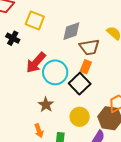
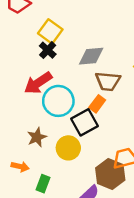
black cross: (13, 38) -> (48, 50), moved
yellow circle: (80, 117) -> (68, 148), moved
orange arrow: (39, 131) -> (20, 167), turned -72

